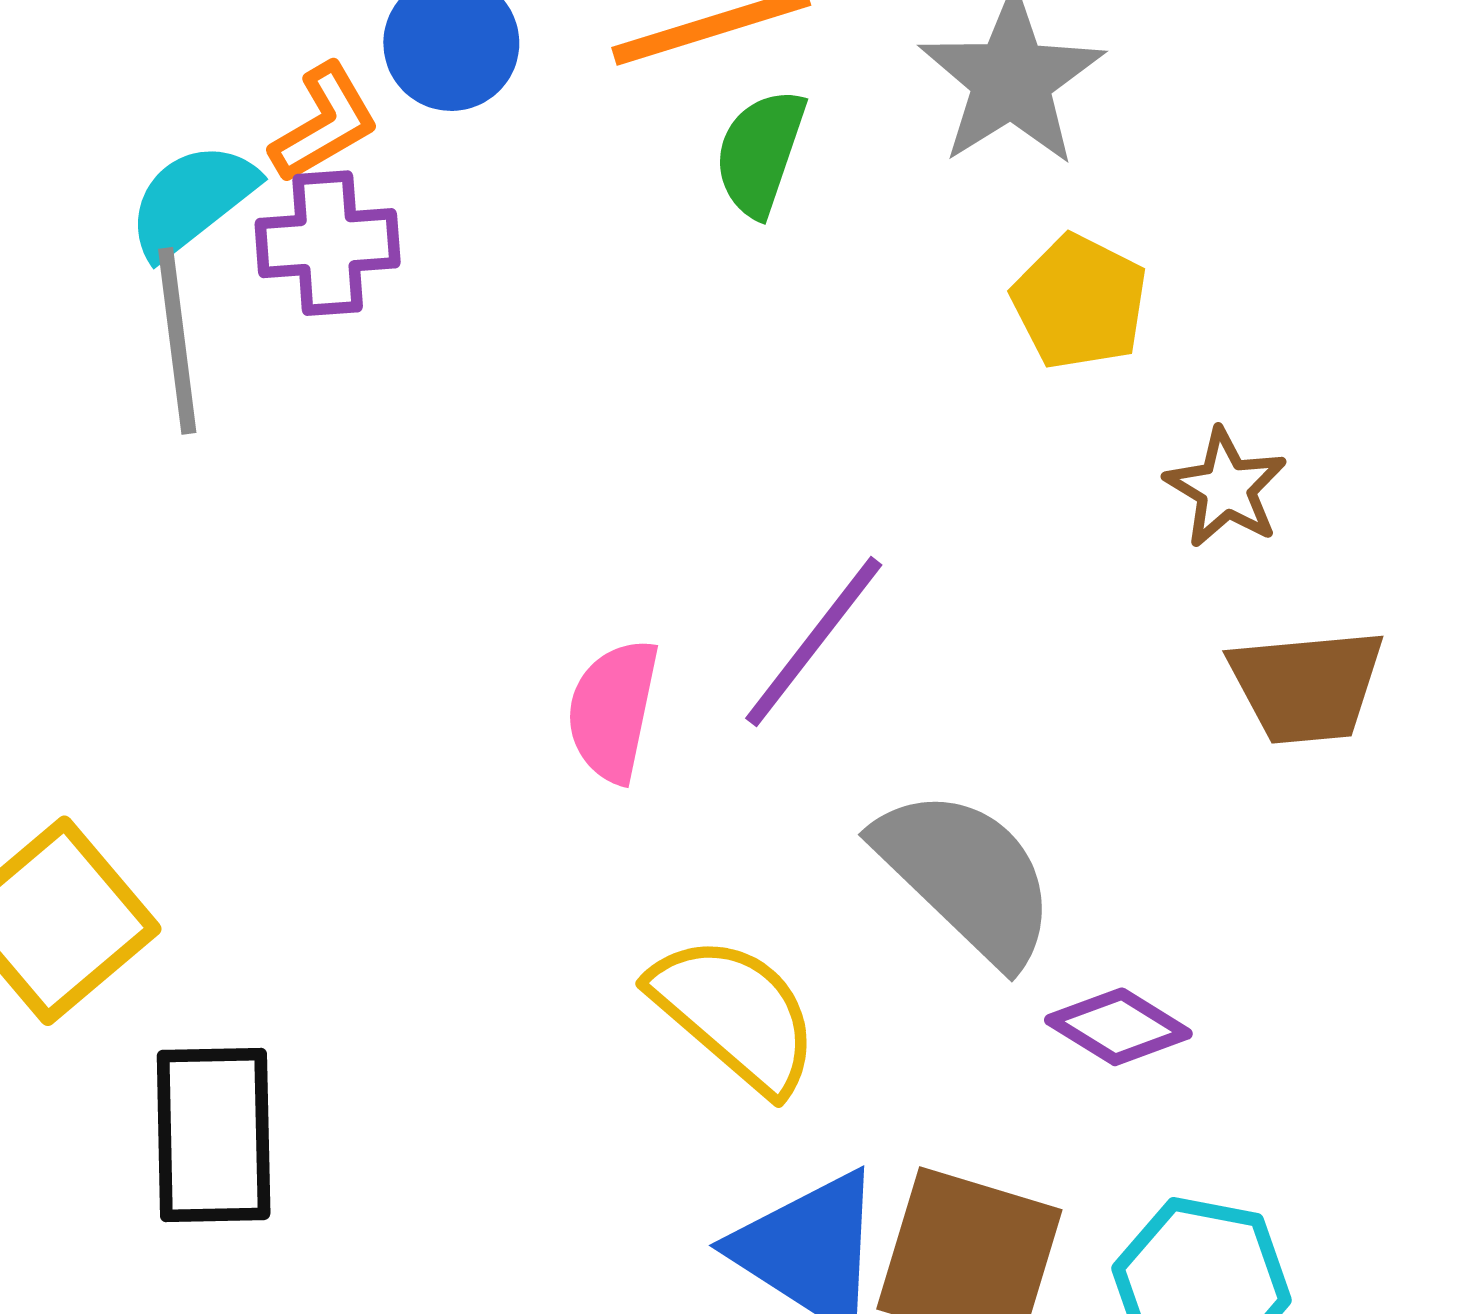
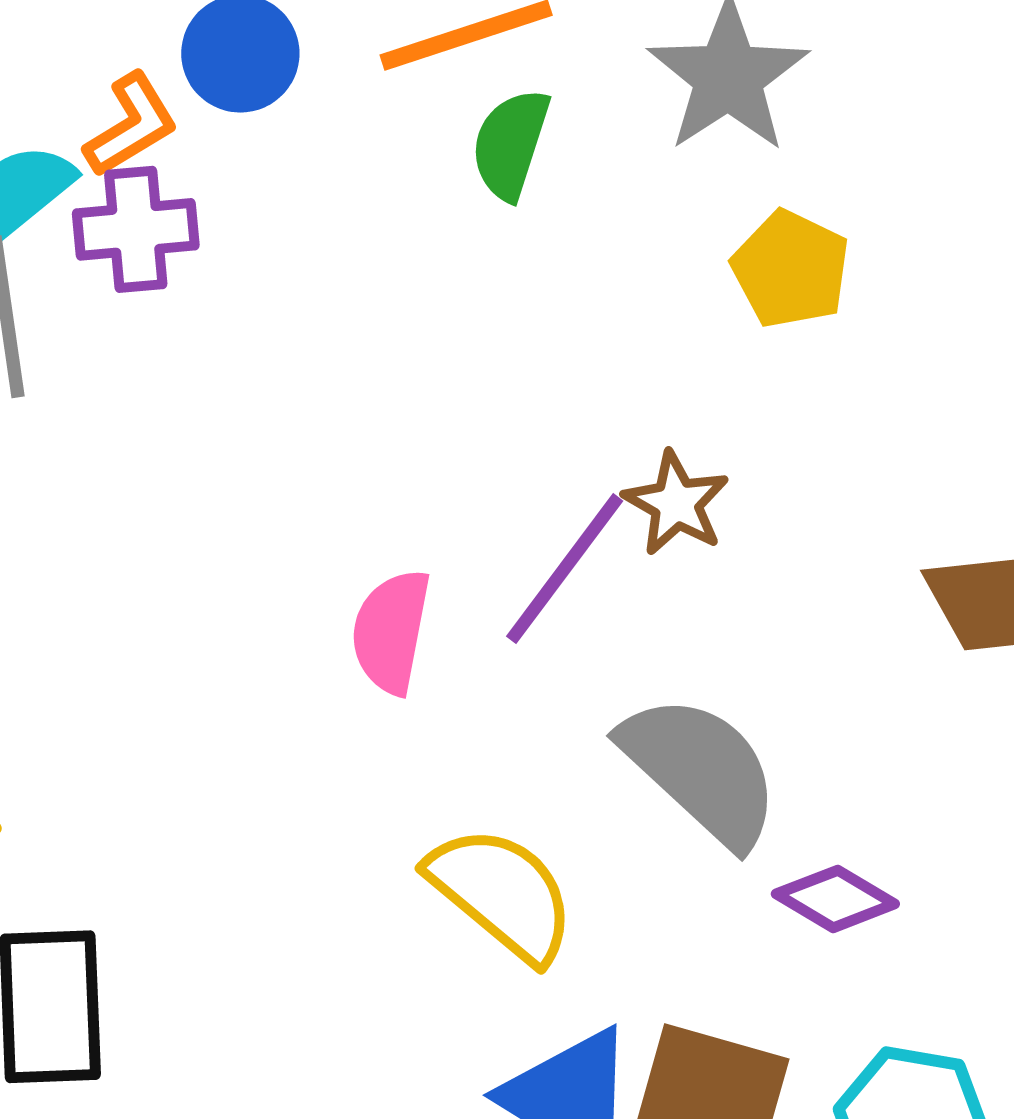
brown star: (1226, 488) -> (676, 503), moved

